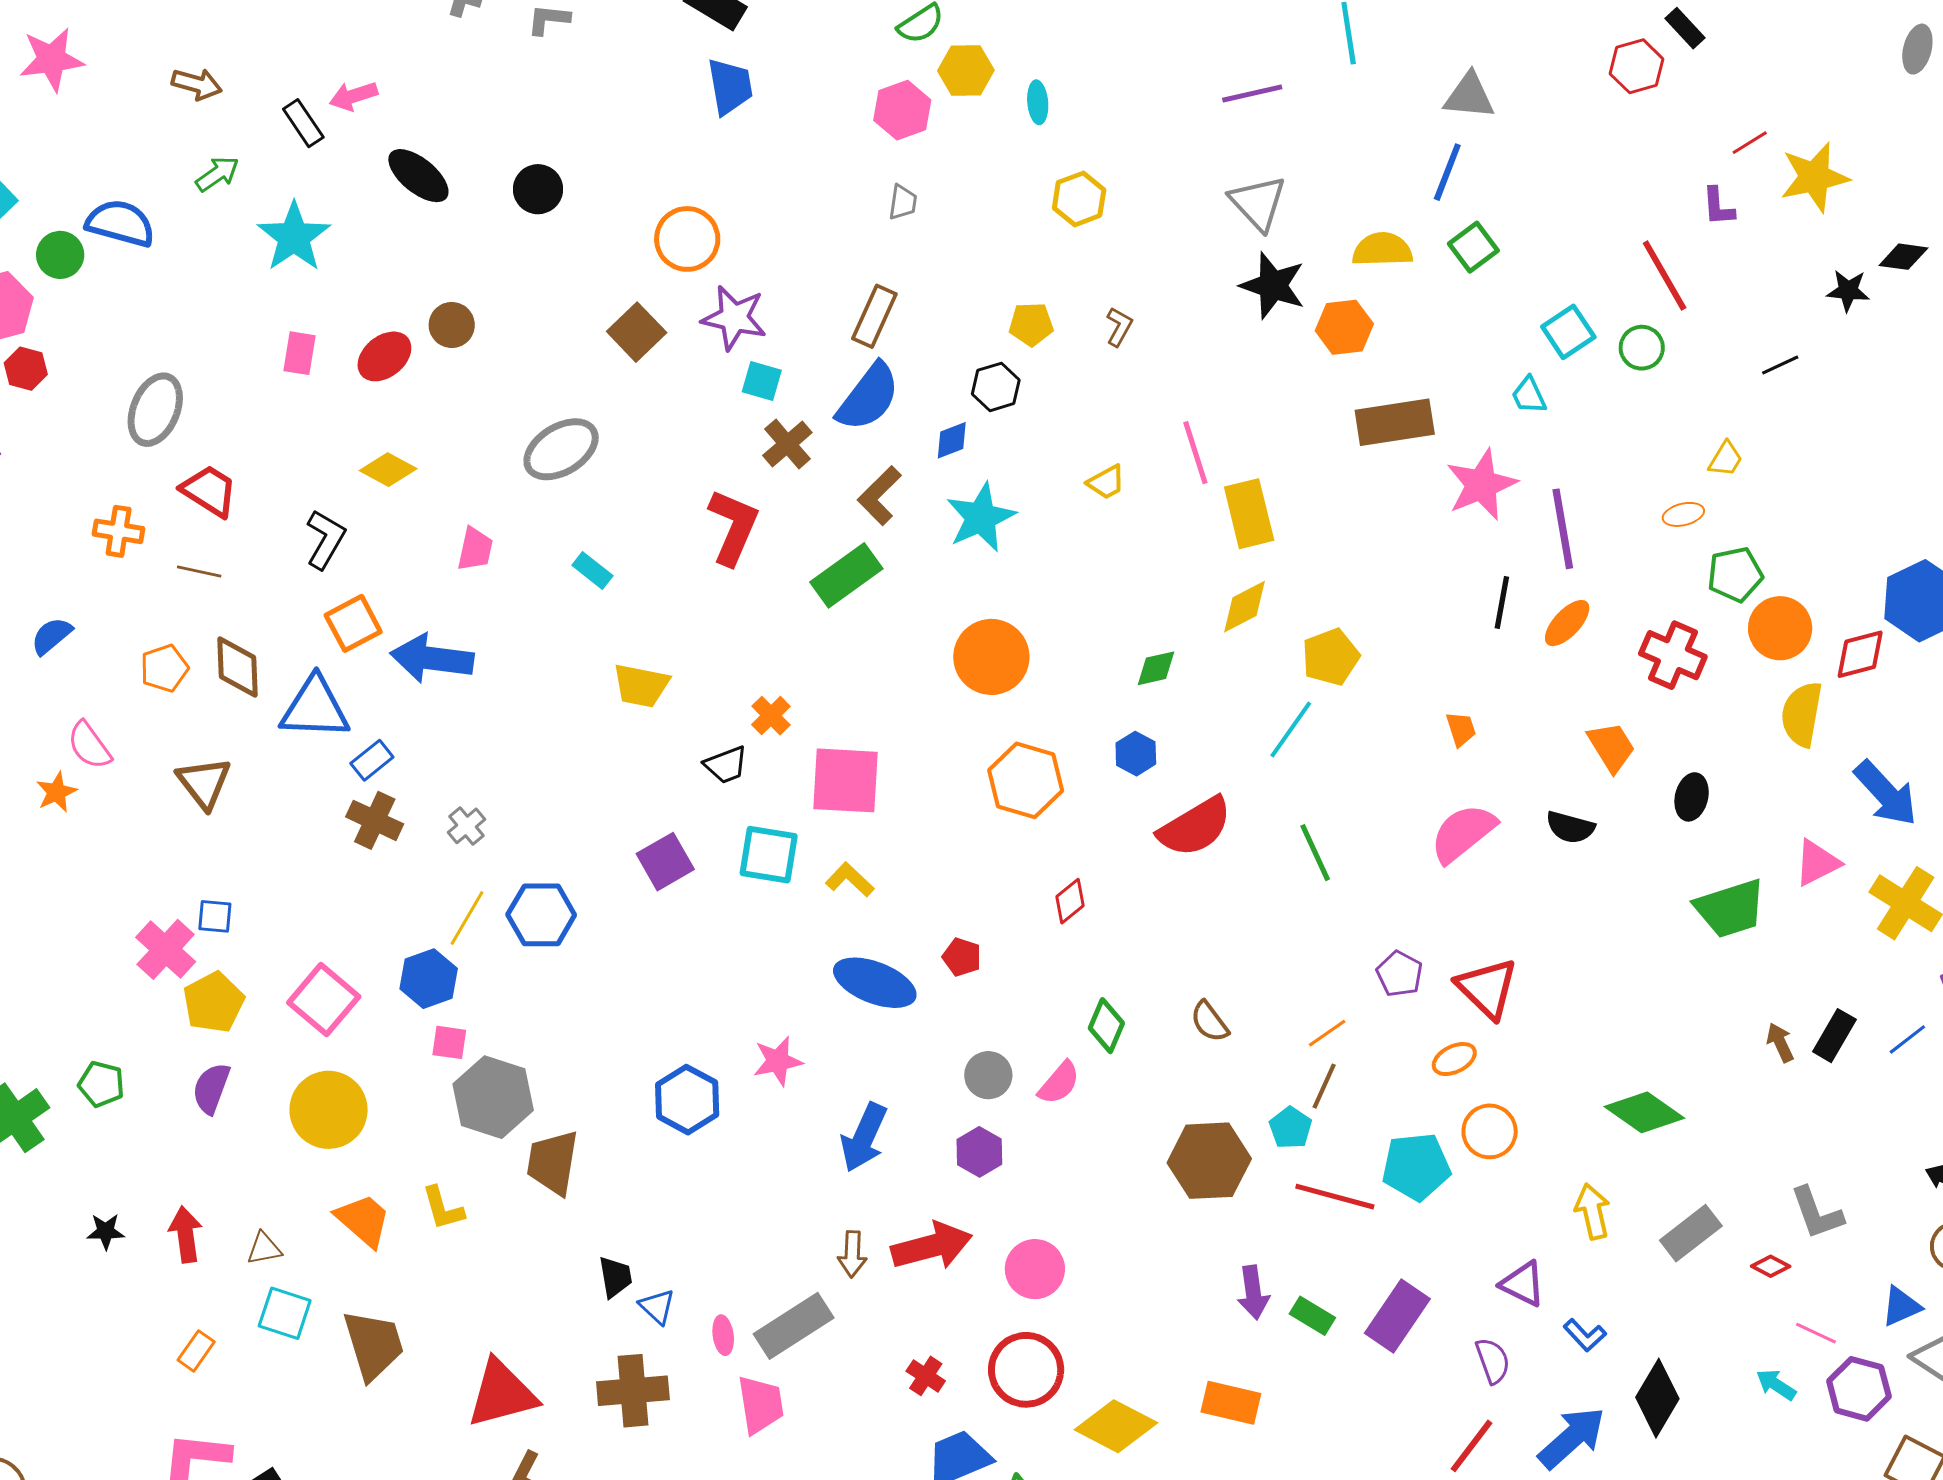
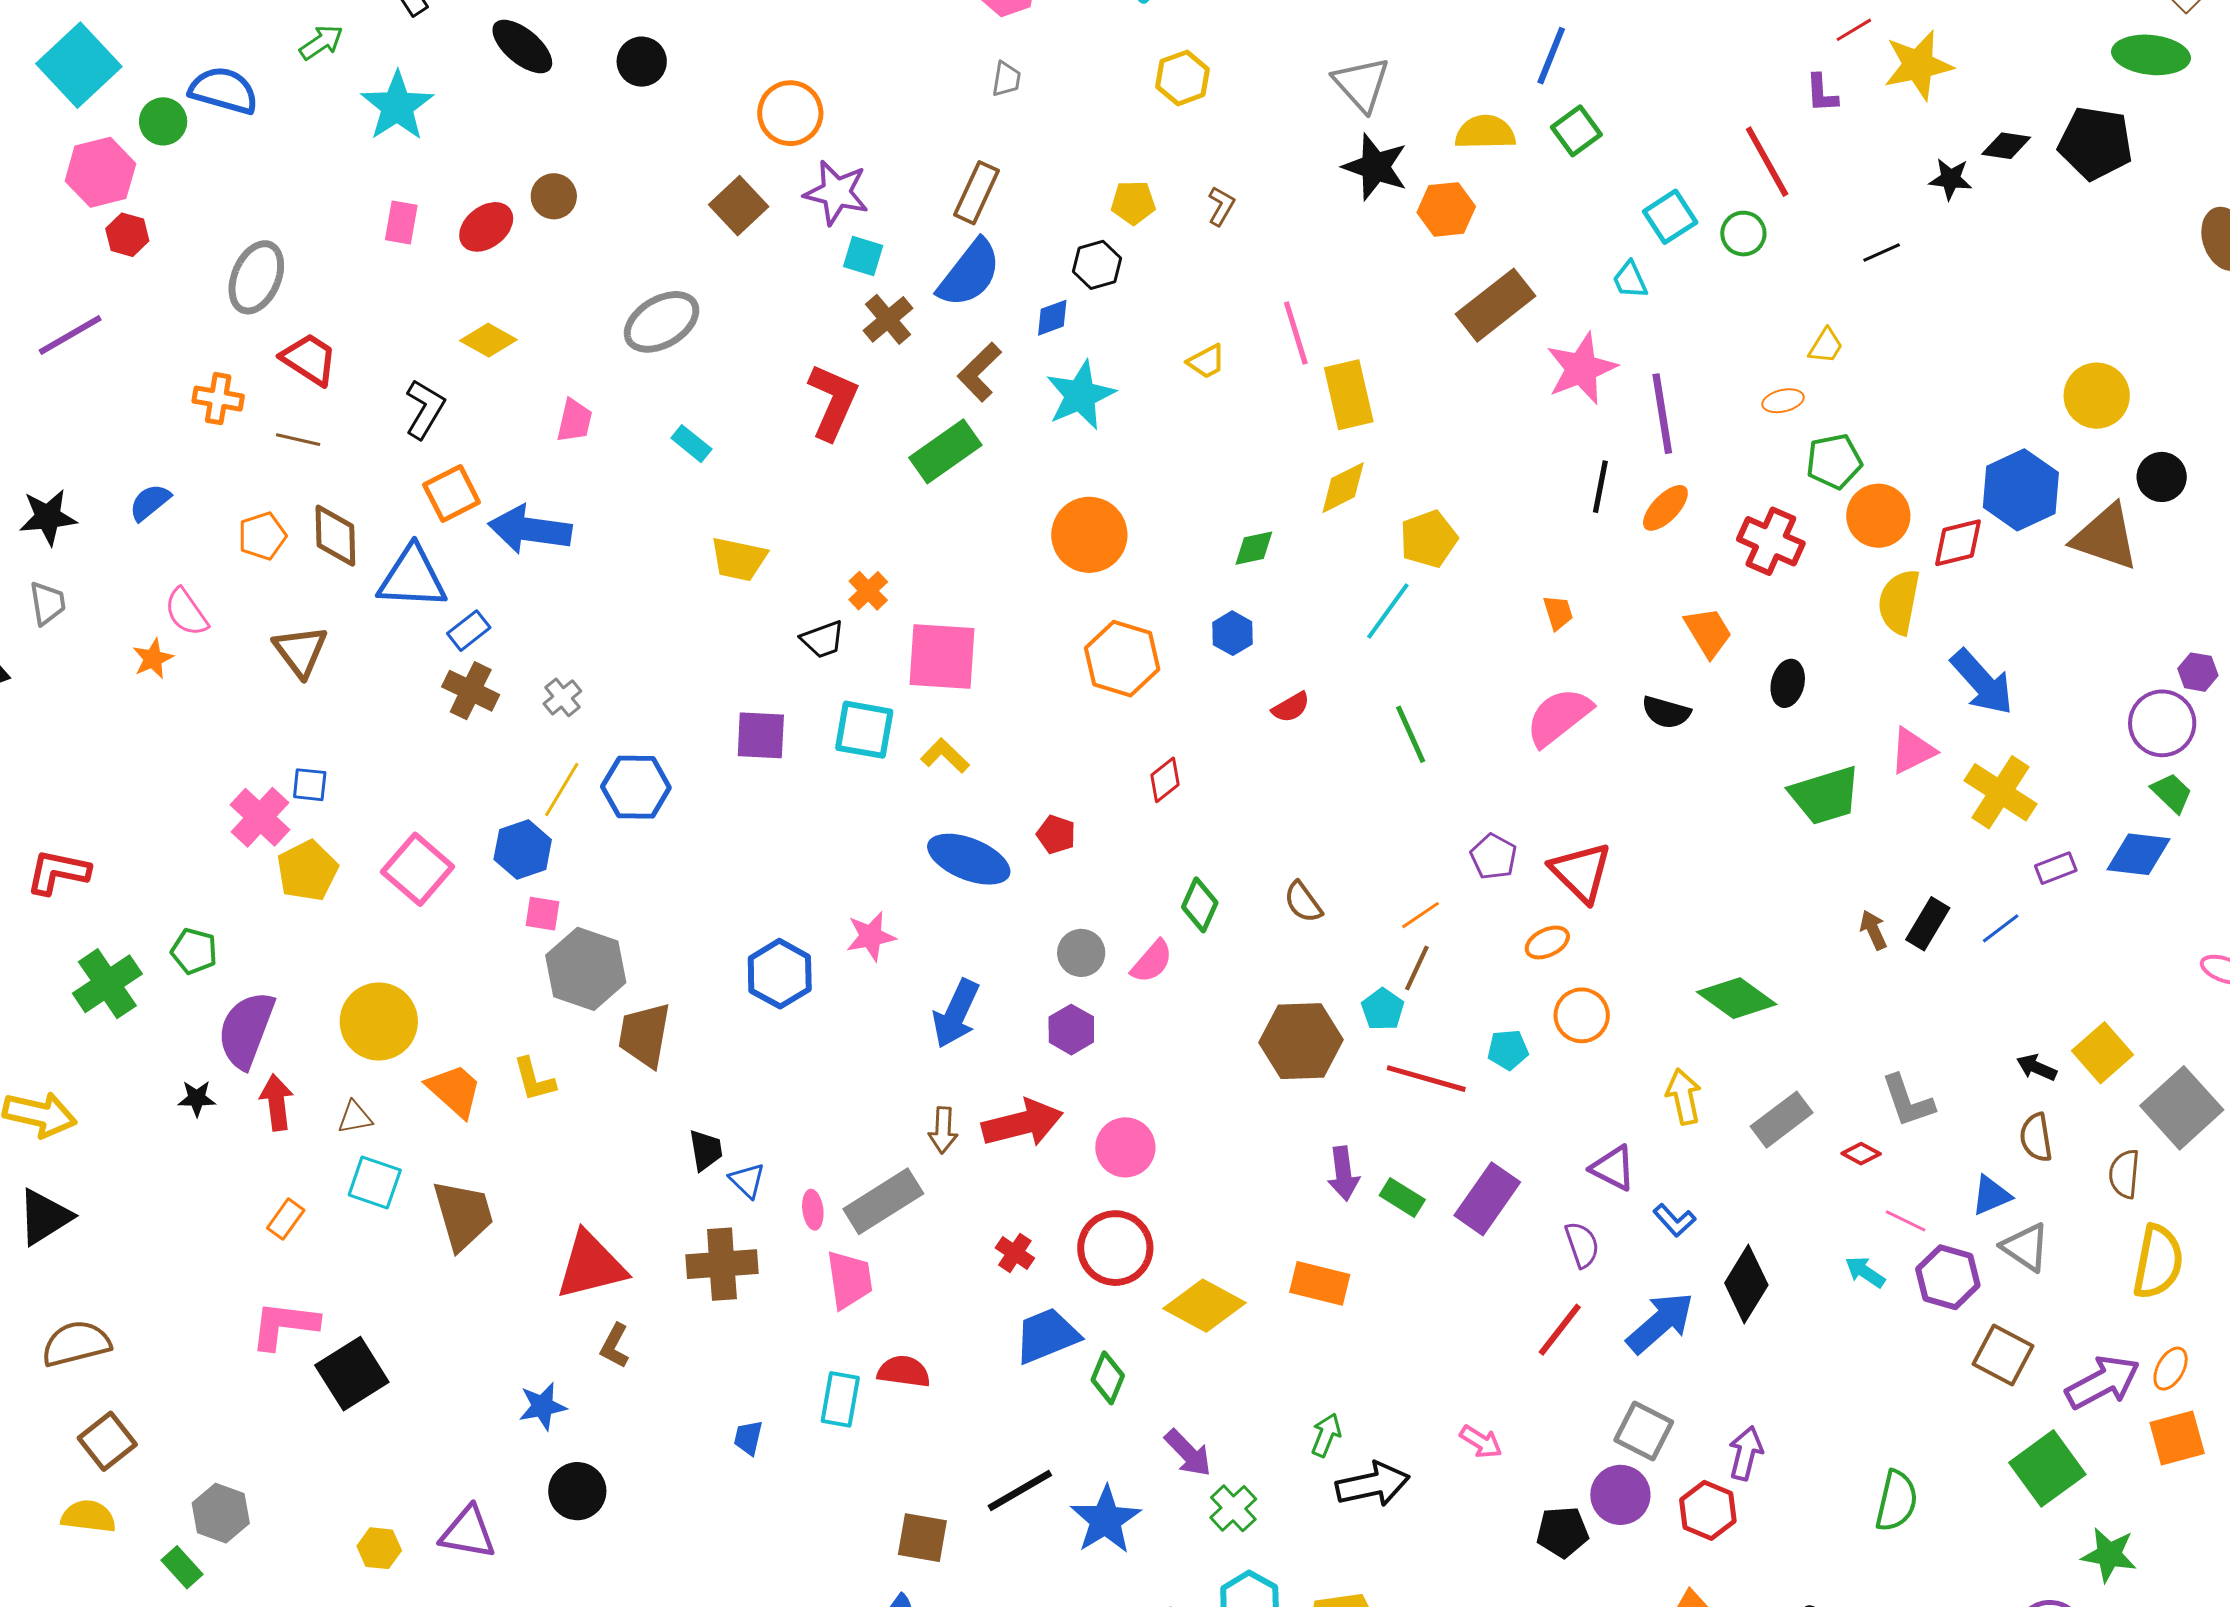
brown rectangle: (1395, 422) -> (1495, 305), turned -30
red semicircle: (1195, 827) -> (1291, 707), size x0.5
purple square: (665, 862) -> (761, 735), turned 32
purple semicircle: (211, 1088) -> (246, 1030), moved, size x1.5
yellow circle: (329, 1110) -> (379, 1021), moved
cyan pentagon: (1416, 1167) -> (1508, 1050), size x0.6

